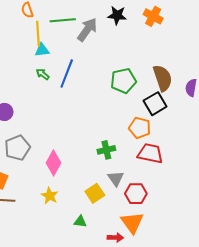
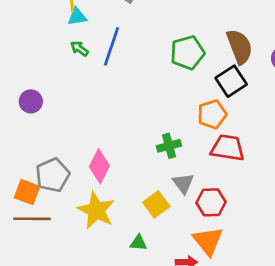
orange pentagon: (140, 128) -> (212, 114), turned -30
gray pentagon: (17, 148) -> (53, 175), moved
yellow star: (50, 196) -> (96, 210), size x1.6

